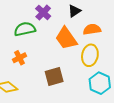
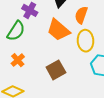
green semicircle: (25, 29) -> (16, 31), turned 150
orange semicircle: (92, 29) -> (81, 15), turned -48

